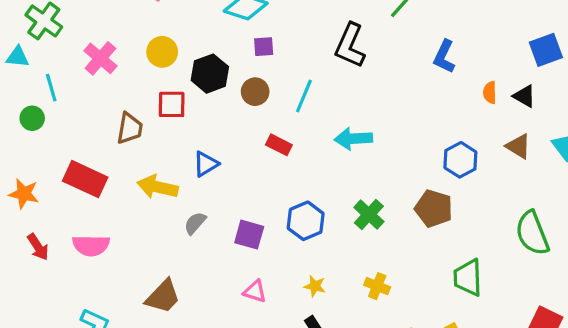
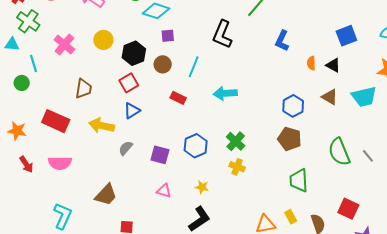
red square: (172, 104) -> (129, 83), moved, turned -30
brown pentagon: (434, 208) -> (290, 139), moved
yellow cross: (377, 286) -> (237, 167), moved

